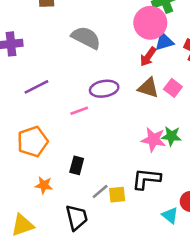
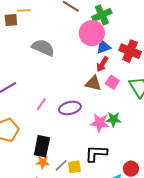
red arrow: (148, 57) -> (102, 64), moved
purple ellipse: (104, 89) -> (70, 108), moved
pink line: (79, 111) -> (41, 104), turned -32
black rectangle: (77, 165) -> (42, 146), size x1.5
orange star: (44, 185) -> (43, 162), moved

